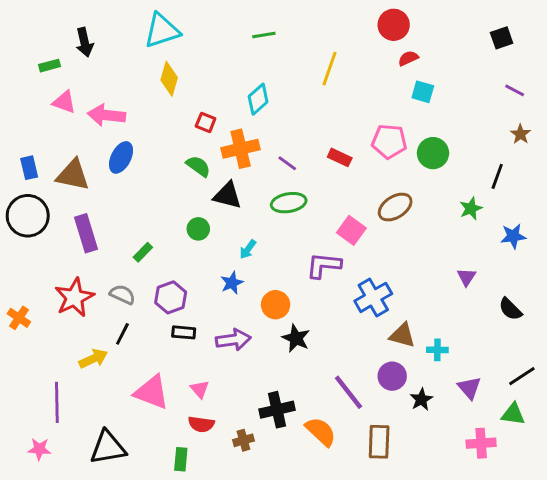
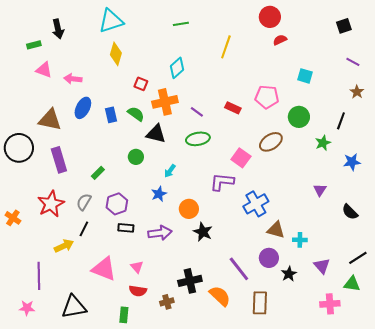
cyan square: (423, 92) -> (305, 76), moved
pink arrow: (106, 115) -> (73, 79), size x0.7
green circle: (433, 153) -> (299, 117), moved
blue rectangle: (29, 168) -> (111, 115), moved
gray semicircle: (122, 294) -> (84, 202), turned -84

